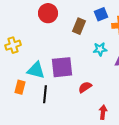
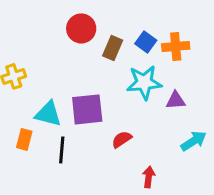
red circle: (48, 13) -> (81, 28), moved
blue square: (101, 14) -> (146, 42), moved, turned -32
cyan star: (100, 49) -> (144, 82), size x1.6

